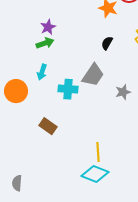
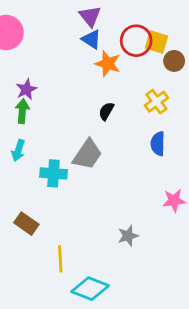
green arrow: (45, 43) -> (22, 111), turned -66
gray star: (123, 92) -> (128, 236), moved
yellow line: (98, 152) -> (60, 259), moved

